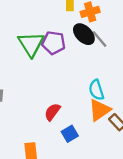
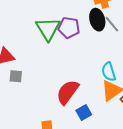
black ellipse: (84, 34) -> (97, 20), turned 30
red semicircle: (52, 112) -> (68, 92), size x1.5

